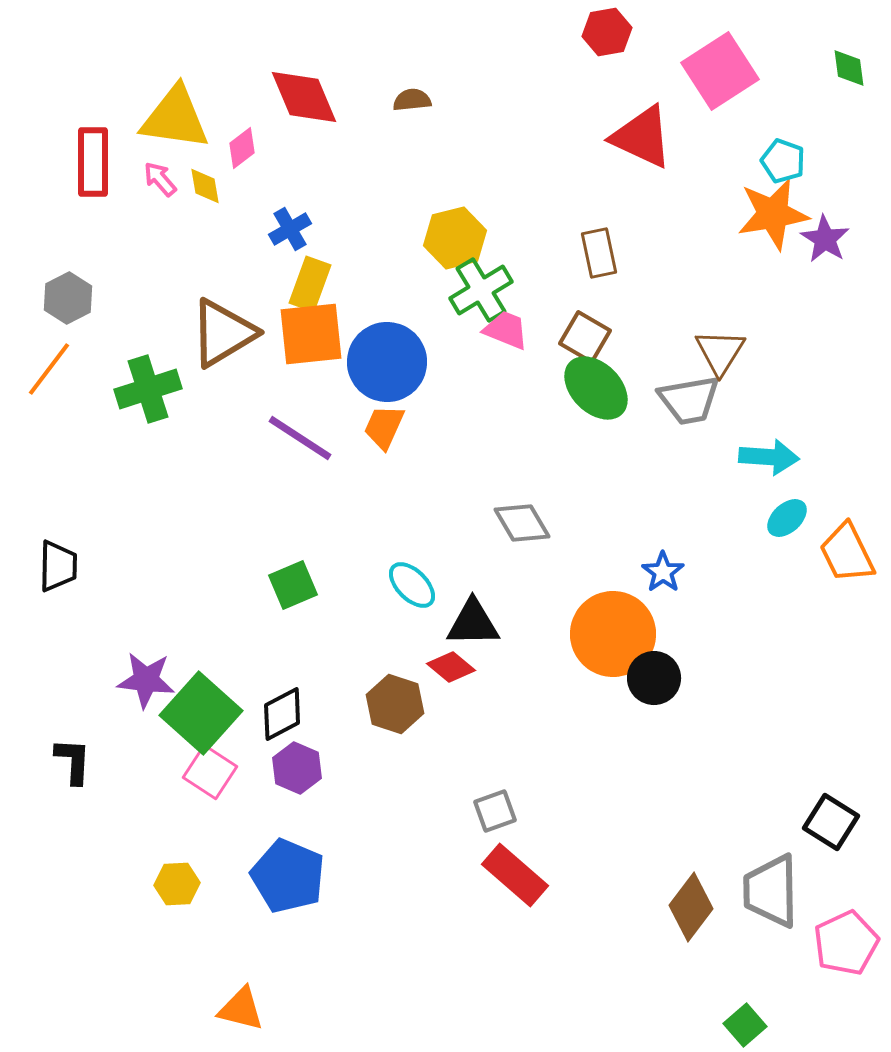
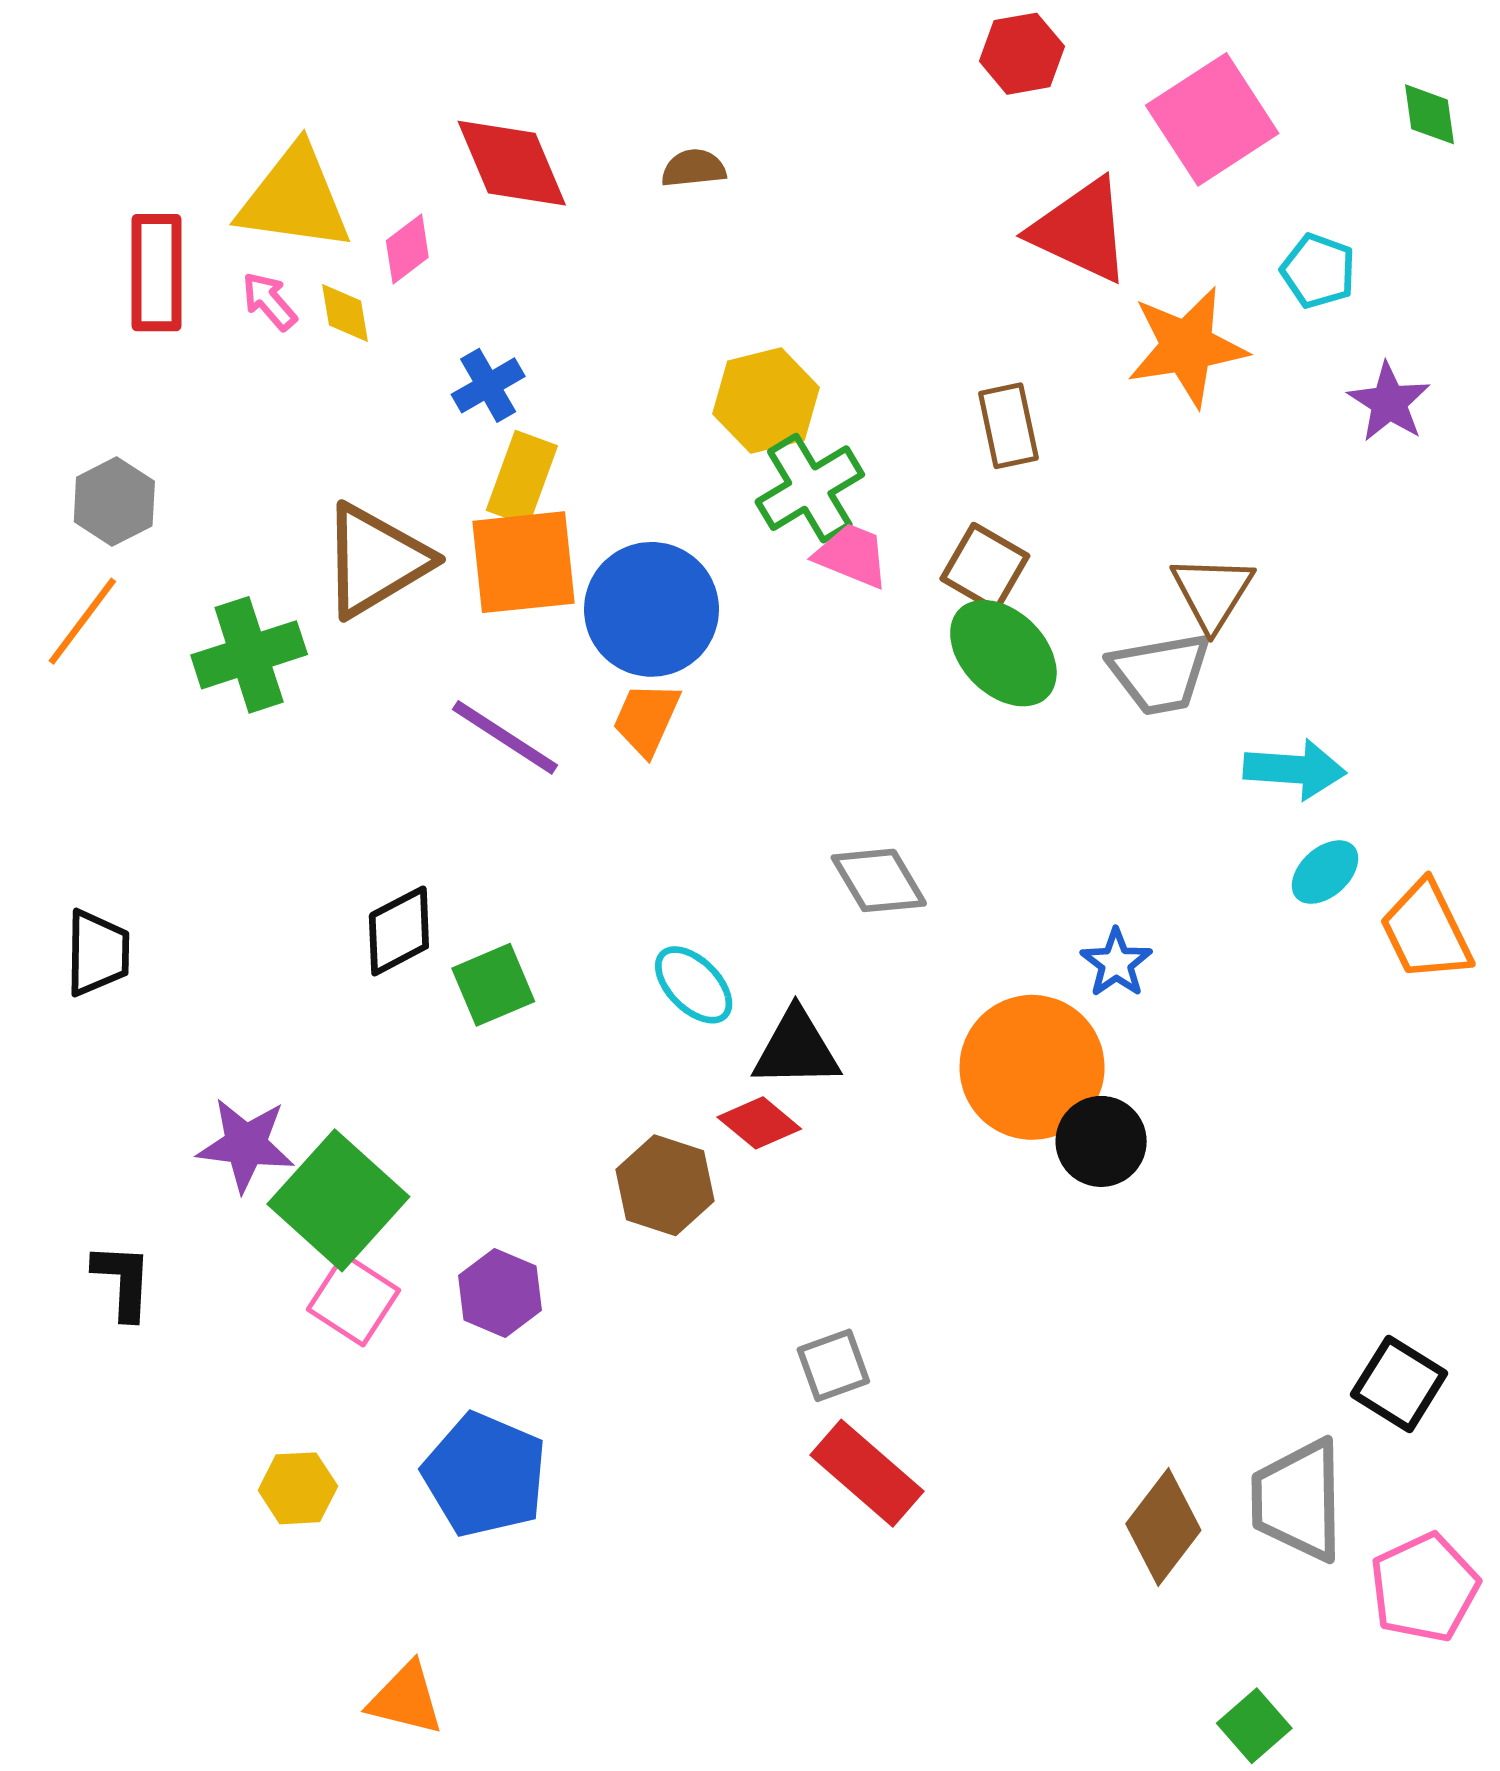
orange star: (773, 214) -> (1187, 347), moved
black diamond: (282, 714) -> (399, 931), moved

